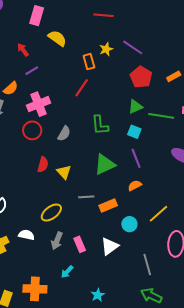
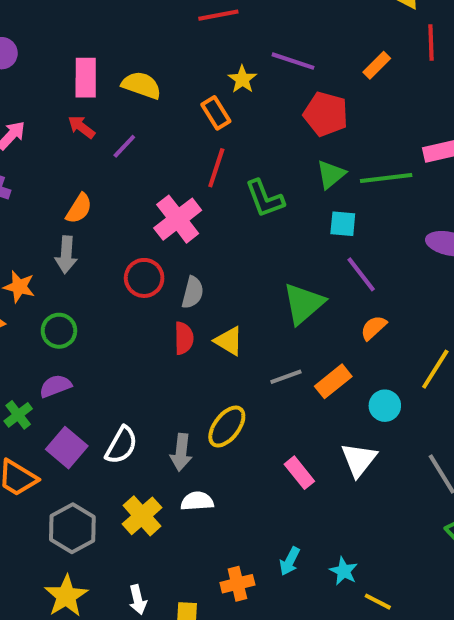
pink rectangle: (37, 16) -> (86, 78), moved
purple line: (32, 71) -> (124, 146), moved
orange rectangle: (174, 76) -> (377, 65), moved
pink cross: (38, 104) -> (178, 219), moved
green L-shape: (100, 125) -> (265, 199), moved
gray semicircle: (64, 134) -> (193, 292), moved
white semicircle: (26, 235) -> (197, 501), moved
gray arrow: (57, 241) -> (181, 452), moved
cyan arrow: (67, 272) -> (290, 561), moved
orange cross: (35, 289) -> (237, 584), size x0.7
cyan star: (98, 295) -> (344, 571), moved

